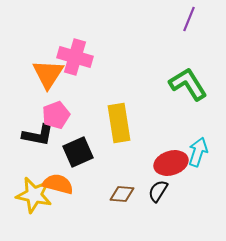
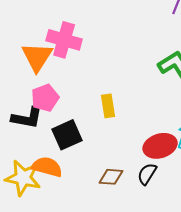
yellow rectangle: (119, 123) -> (108, 106), size x0.6

